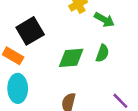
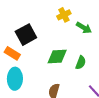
green semicircle: (102, 53) -> (81, 63), moved

